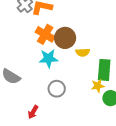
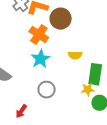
brown circle: (65, 38) -> (61, 19), moved
cyan star: (48, 58) -> (40, 59), turned -30

